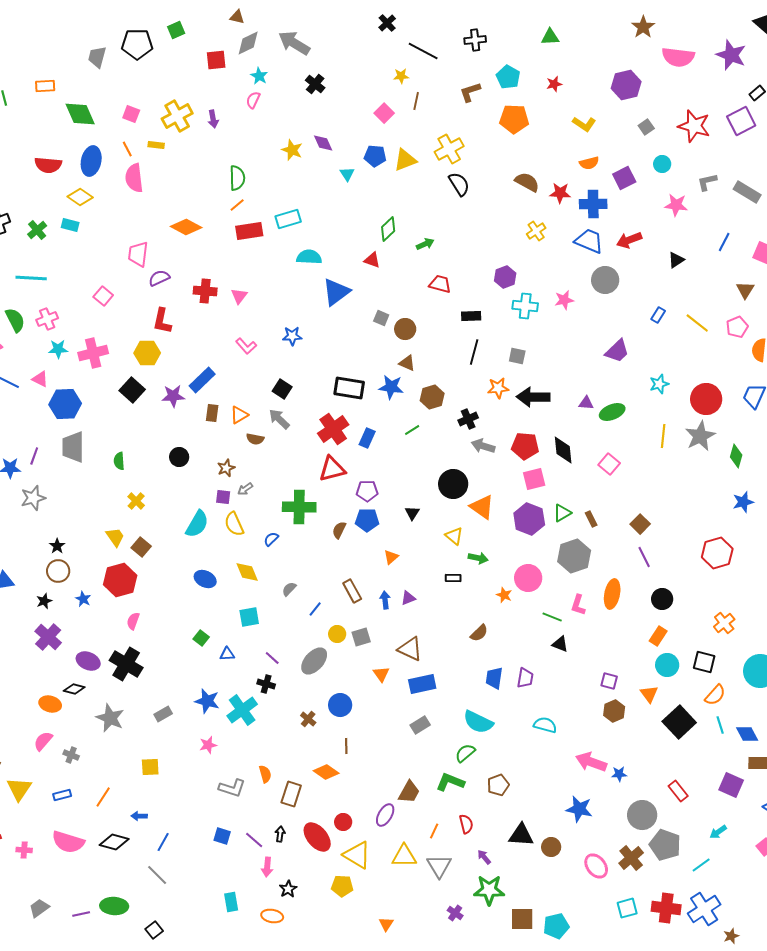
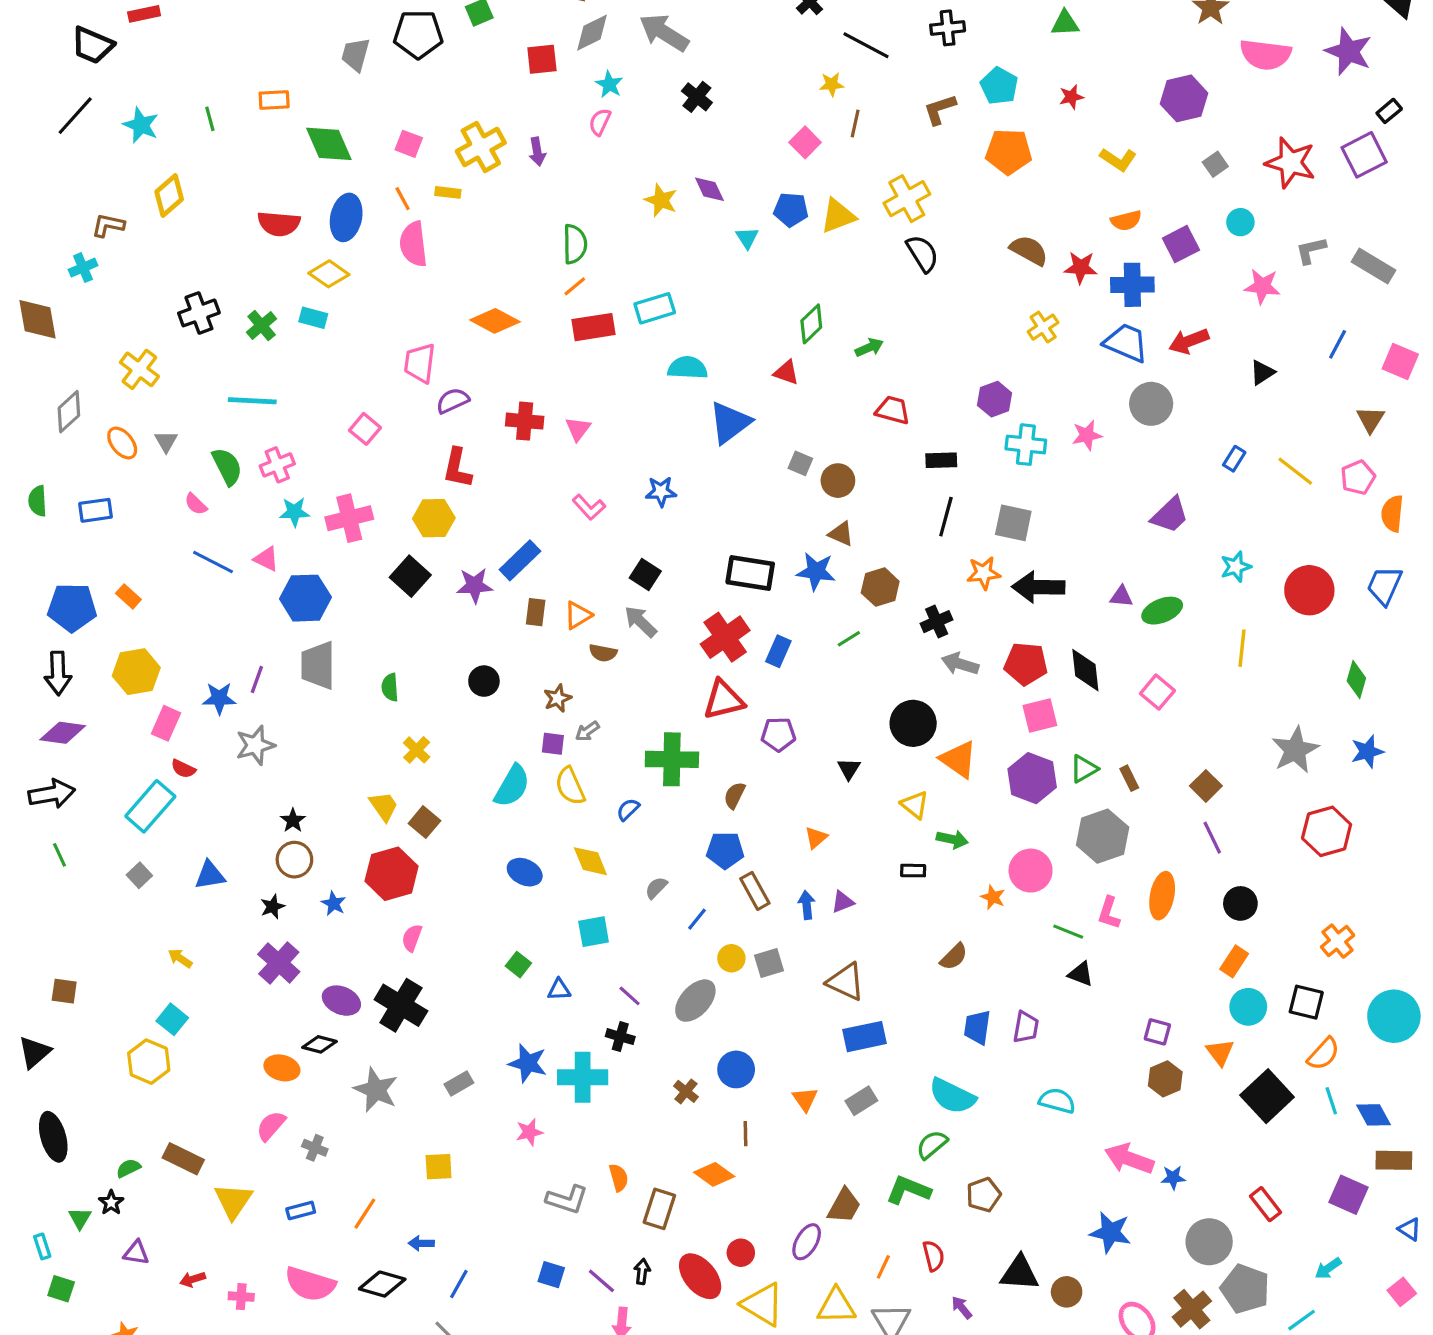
gray square: (517, 356) -> (1013, 523), size x1.4
gray star: (700, 436) -> (1295, 750), moved
blue pentagon: (367, 520) -> (725, 850), moved
orange triangle: (381, 674) -> (805, 1099), moved
cyan cross: (242, 710) -> (583, 1077), turned 36

